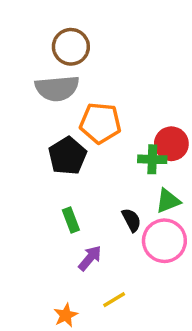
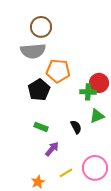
green rectangle: (71, 220) -> (41, 127), turned -48
pink circle: (164, 241) -> (95, 168), moved

